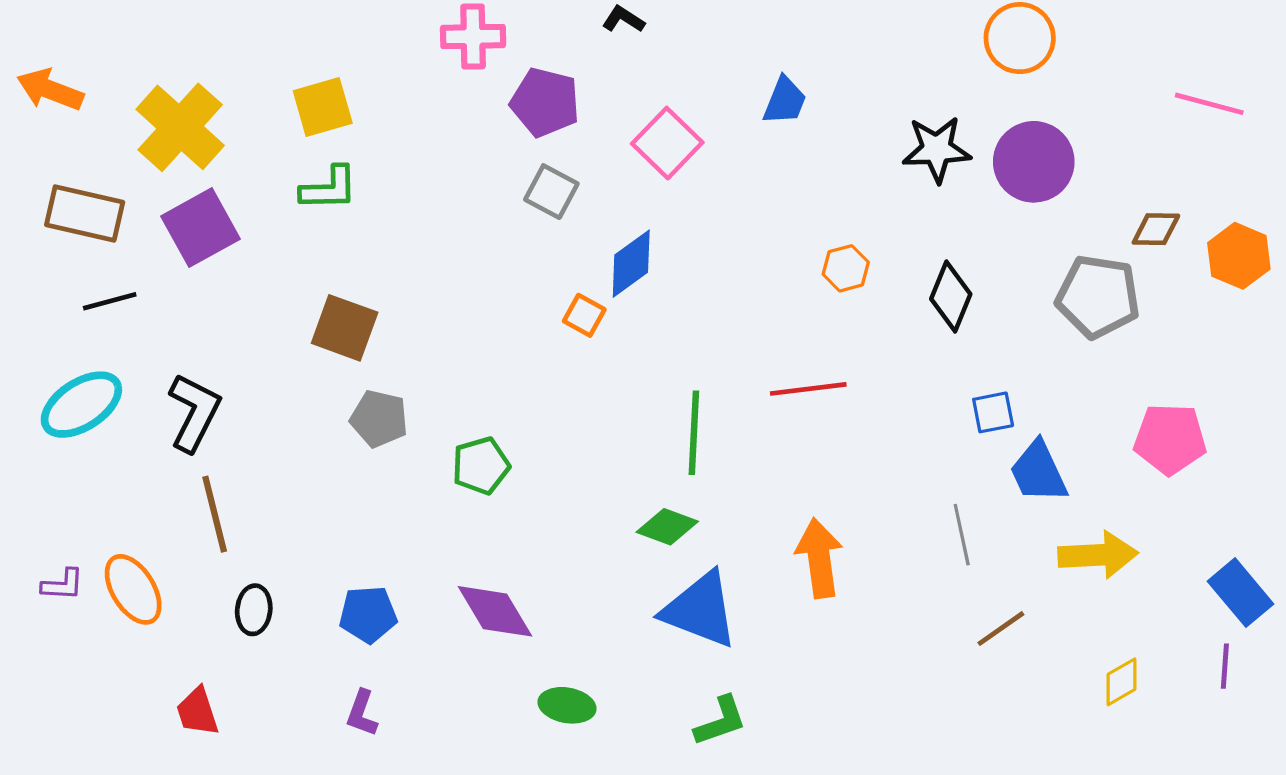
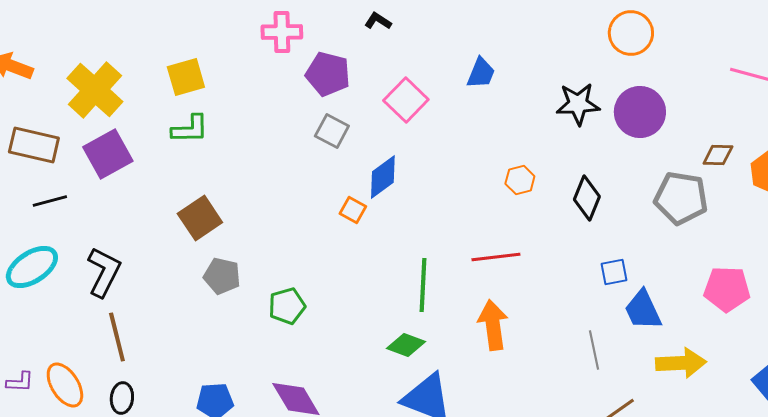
brown square: (345, 328) -> (200, 218), turned 36
orange arrow: (819, 558) -> (493, 325), moved
black ellipse: (254, 610) -> (122, 398), moved

